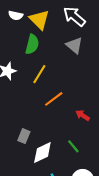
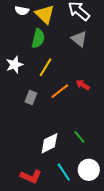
red arrow: (83, 115) -> (83, 85), moved
gray rectangle: (24, 136) -> (31, 97), moved

